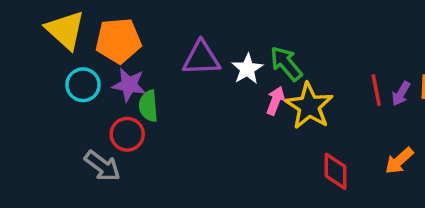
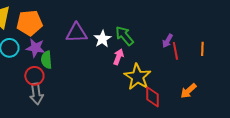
purple arrow: (401, 94) -> (167, 41), moved
yellow star: (309, 106) -> (137, 77), moved
gray arrow: (102, 166) -> (36, 94), moved, turned 45

